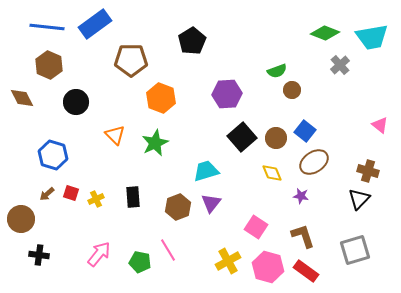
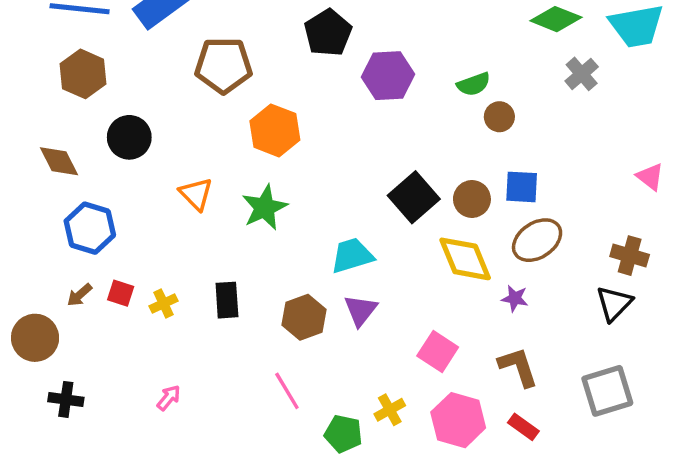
purple hexagon: (227, 94) -> (388, 76), moved
brown diamond: (22, 98) -> (59, 161), moved
blue square: (305, 131) -> (522, 187), turned -35
yellow diamond: (272, 173) -> (465, 259), size x1.6
pink arrow: (99, 254) -> (169, 398), size x0.6
yellow cross: (228, 261) -> (390, 410), size x0.7
green pentagon: (140, 262) -> (343, 434), moved
red rectangle: (306, 271) -> (523, 427), size x0.7

